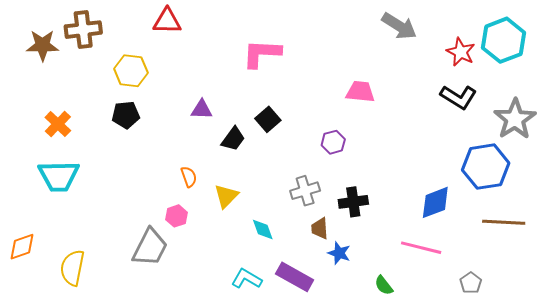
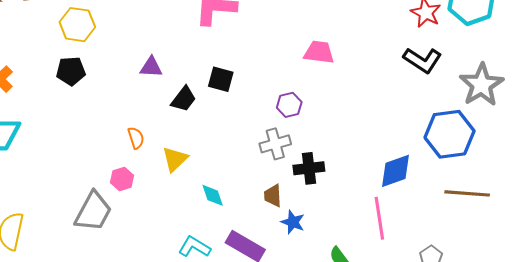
black square: (268, 119) -> (221, 79), turned -35
gray cross: (305, 191) -> (275, 144), moved
pink line: (421, 248) -> (379, 218), turned 66

